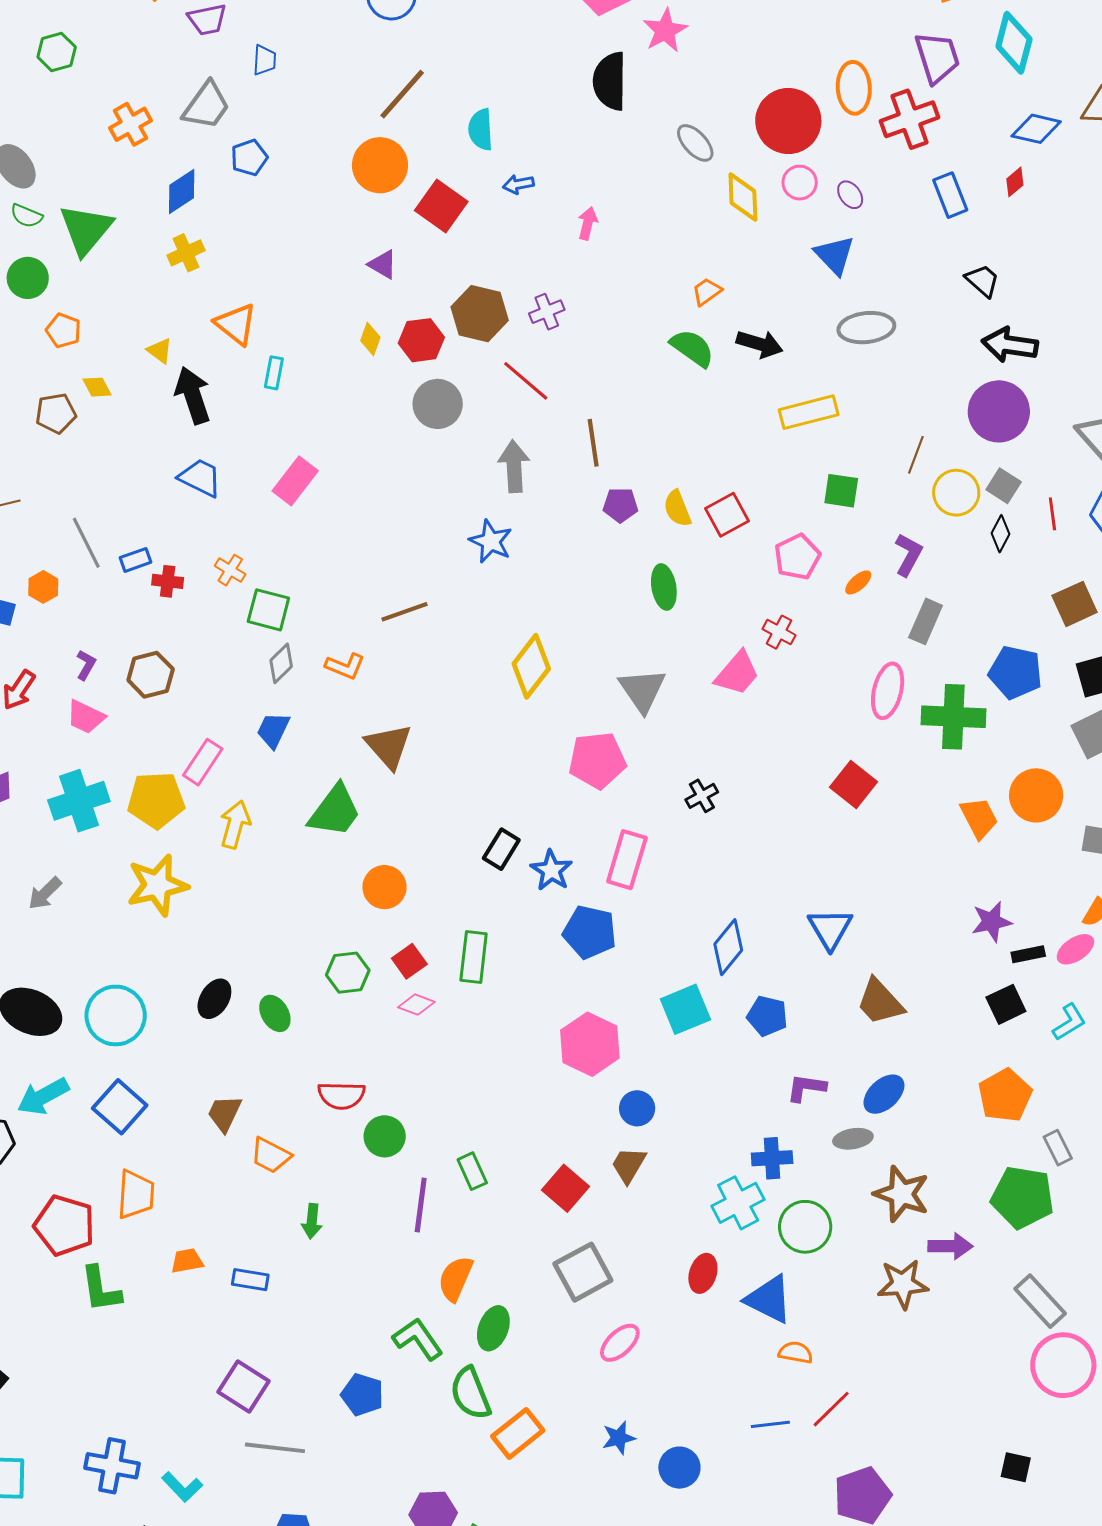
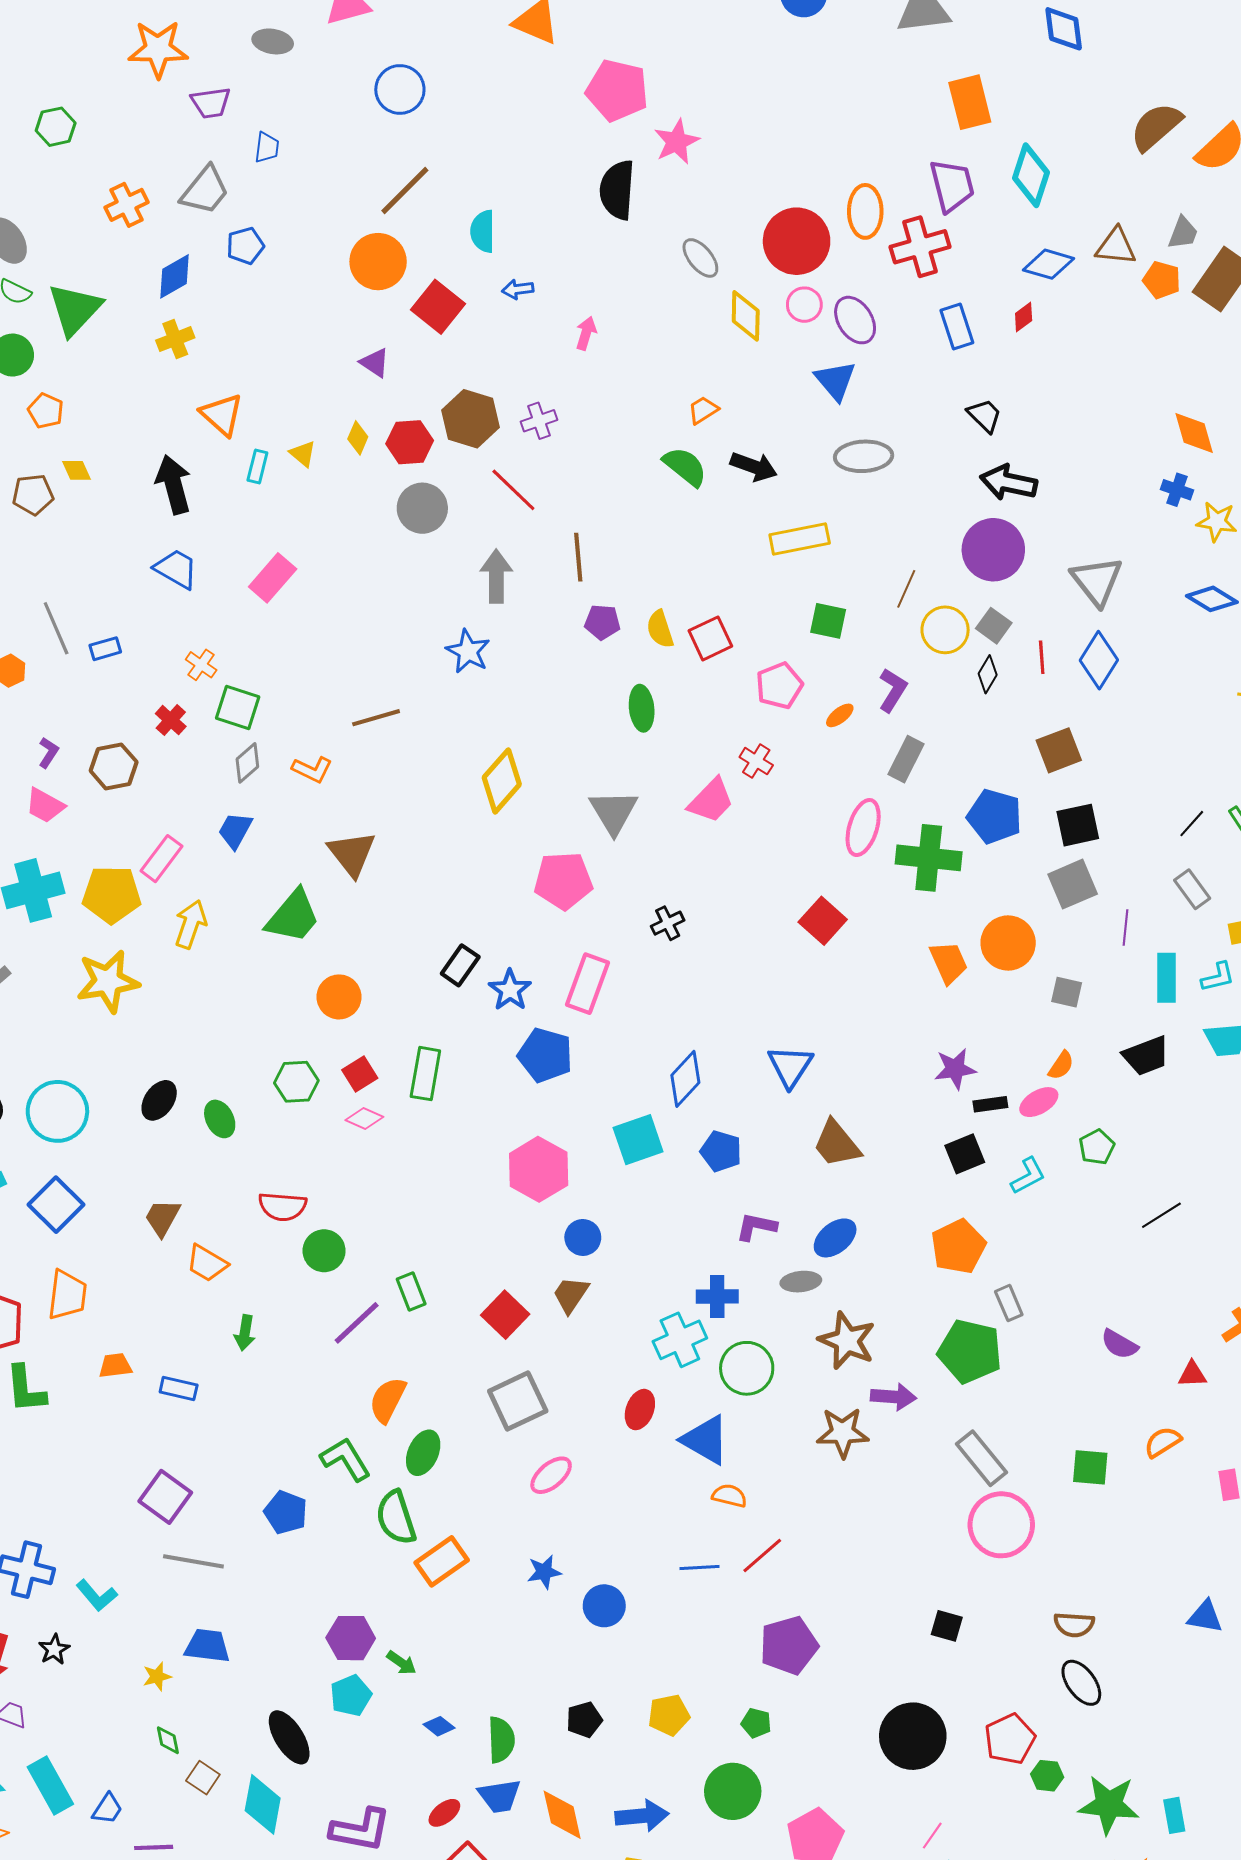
purple ellipse: (850, 195) -> (855, 320), size x1.6
yellow triangle: (160, 351) -> (303, 454), moved
red cross: (168, 581) -> (171, 720), moved, turned 32
purple line: (421, 1205) -> (357, 1323), turned 36

